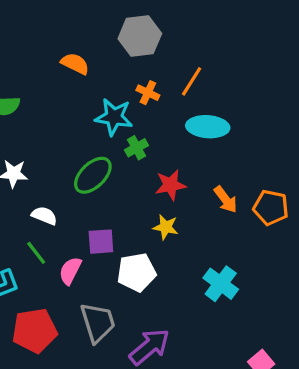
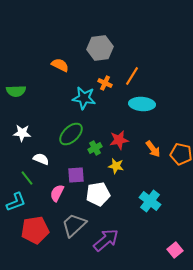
green cross: (137, 148) -> (95, 148), moved
green line: (36, 253) -> (27, 178), moved
gray trapezoid: (98, 322) -> (74, 225), turned -116

